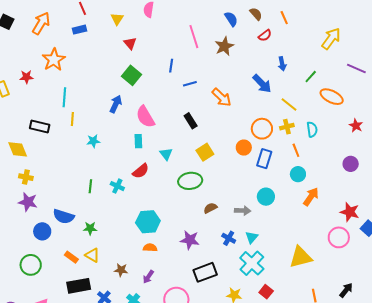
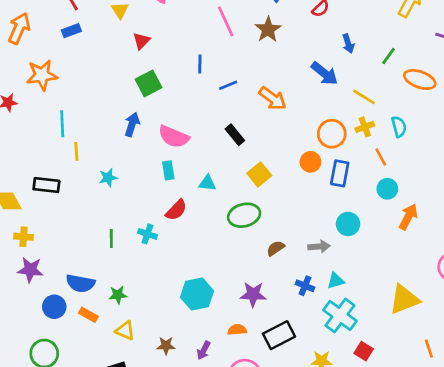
red triangle: (130, 43) -> (141, 41), turned 32
orange star: (54, 60) -> (42, 75), turned 30
green square: (132, 75) -> (148, 83), turned 30
pink semicircle: (145, 117) -> (174, 137), turned -30
black rectangle: (40, 126) -> (46, 185), moved
cyan triangle: (166, 154) -> (207, 183), turned -40
cyan hexagon: (148, 222) -> (197, 294), moved
cyan triangle: (252, 237) -> (336, 281), turned 40
orange semicircle: (150, 248) -> (237, 330), moved
orange rectangle: (71, 257) -> (88, 315), moved

